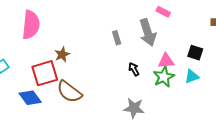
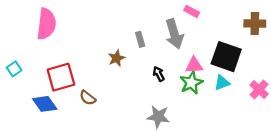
black square: (195, 53) -> (226, 57), size x1.8
brown star: (62, 55) -> (116, 58), moved
brown semicircle: (69, 92) -> (88, 98), size x0.6

